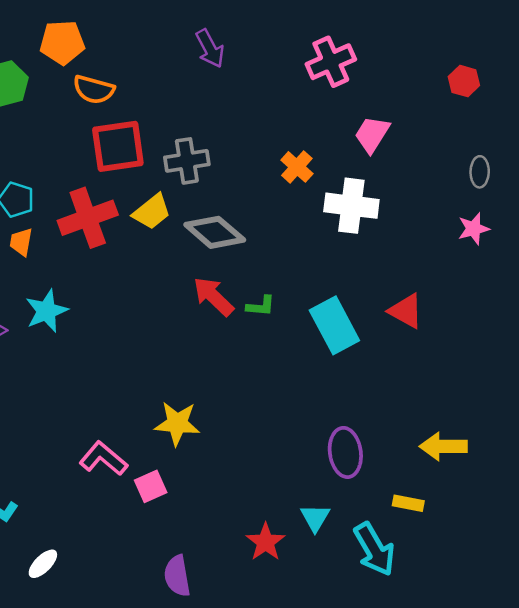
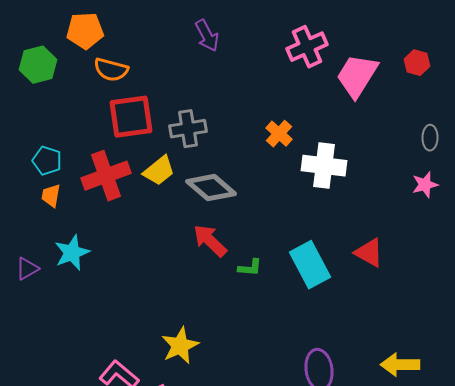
pink trapezoid: (372, 134) -> (357, 76), moved, size x1.4
green L-shape: (261, 306) -> (250, 268), moved
yellow star: (177, 423) -> (180, 346), turned -30

